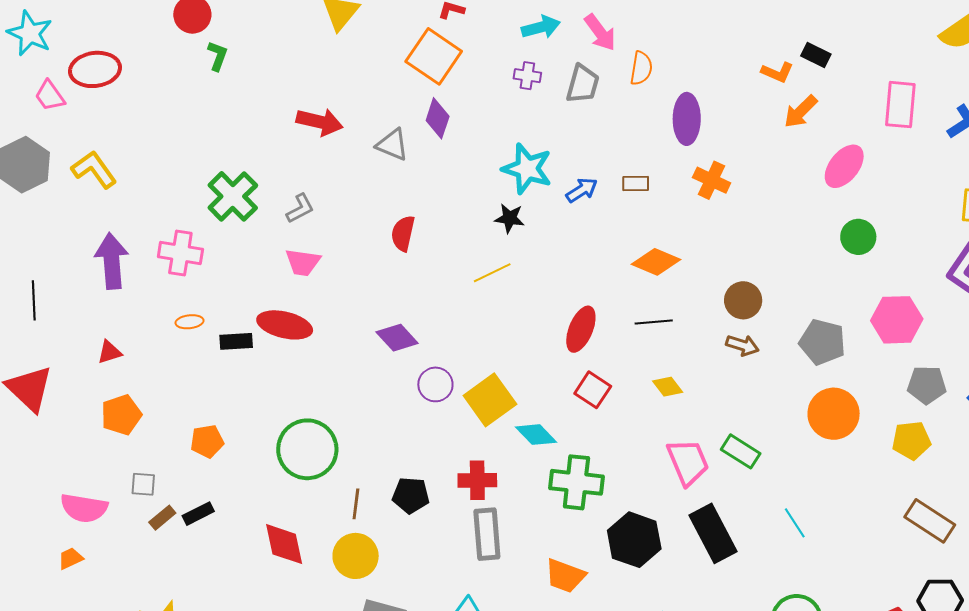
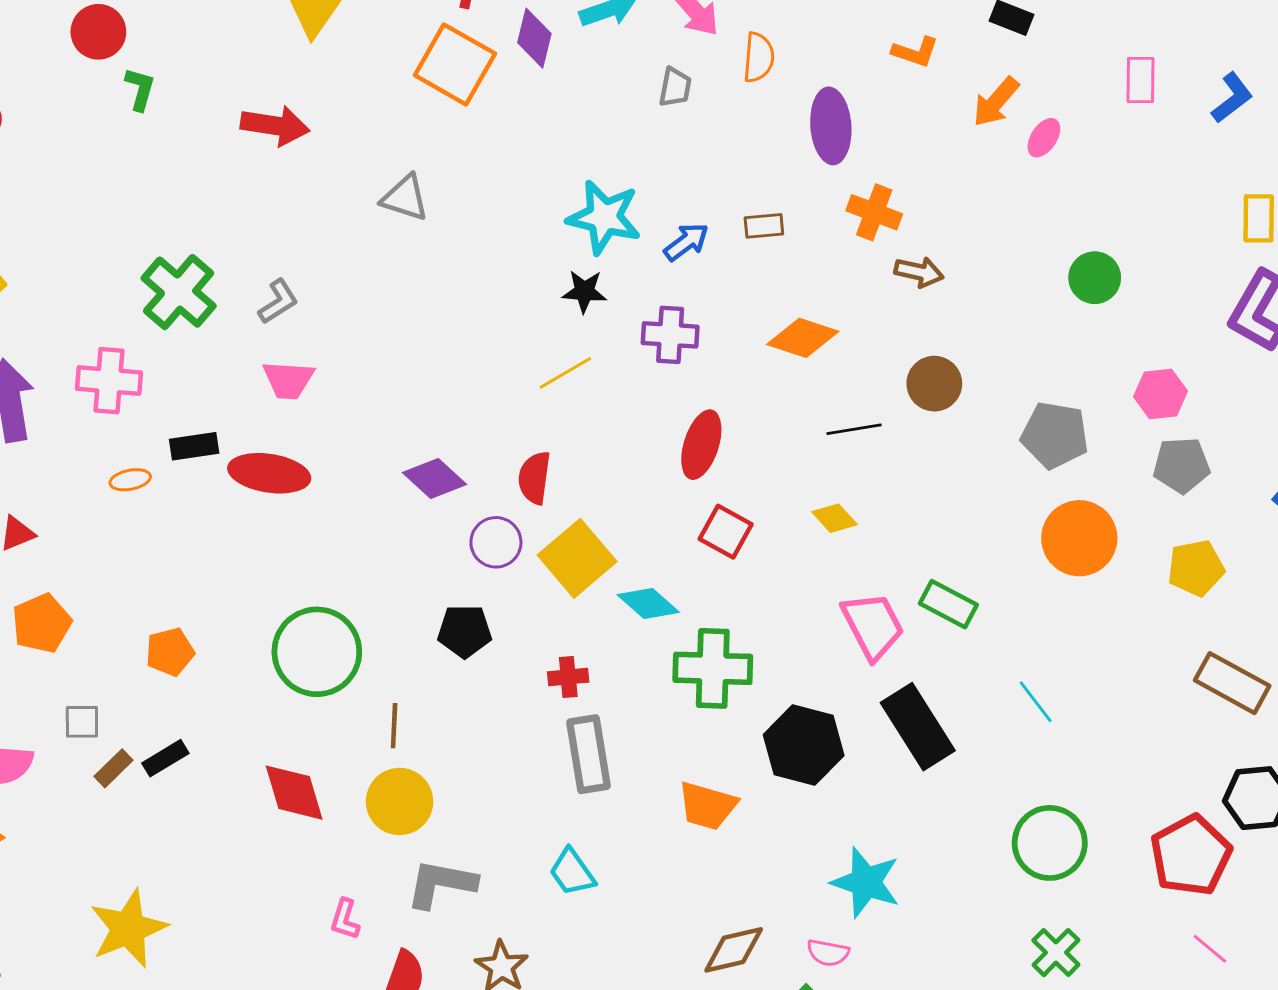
orange L-shape: (777, 72) -> (915, 52), moved
purple cross: (527, 76) -> (670, 335), moved, size x1.4
gray trapezoid: (583, 84) -> (675, 87), size x0.7
pink rectangle: (900, 105) -> (1140, 80), size x0.7
purple diamond: (438, 118) -> (534, 38), moved
red arrow: (320, 122) -> (275, 126), moved
pink ellipse: (844, 166) -> (1044, 138), moved, size x0.6
red semicircle: (403, 233) -> (534, 478), moved
pink hexagon: (897, 320) -> (1160, 394), size x0.7
black line: (654, 322) -> (854, 429), moved
black rectangle: (236, 341) -> (194, 446), moved
brown arrow: (742, 345) -> (919, 272), moved
gray pentagon: (927, 385) -> (1182, 465), moved
red cross: (477, 480) -> (568, 677), size x0.7
black pentagon: (411, 495) -> (465, 631), moved

